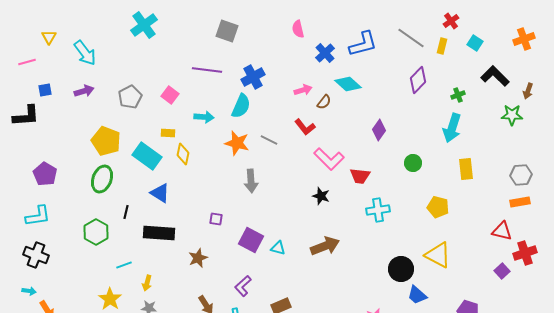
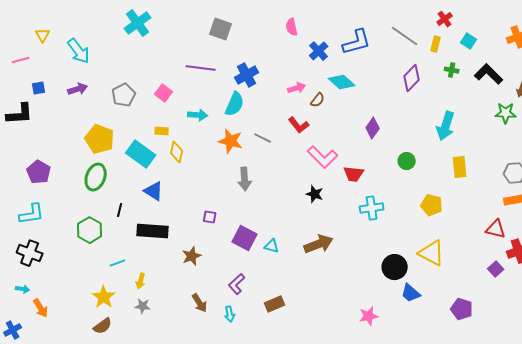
green cross: (458, 95) -> (452, 70), moved, turned 32

